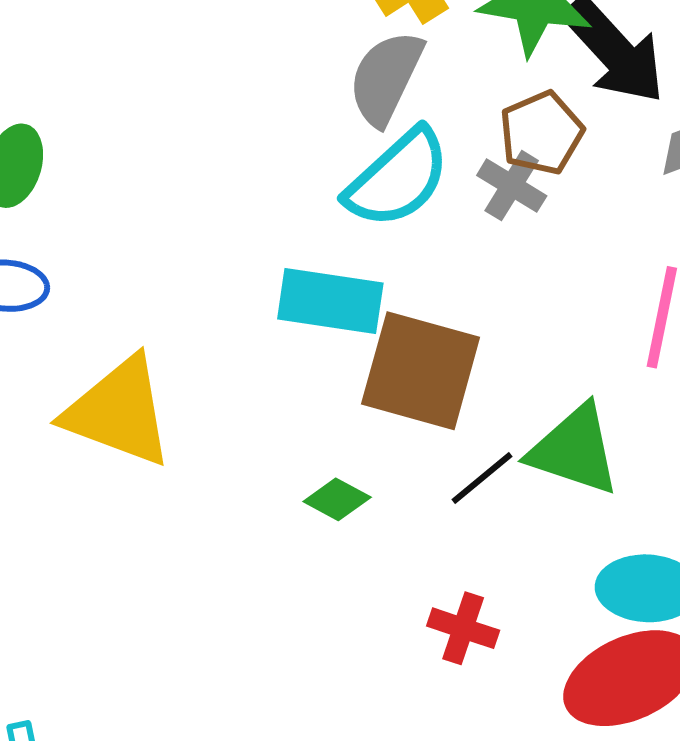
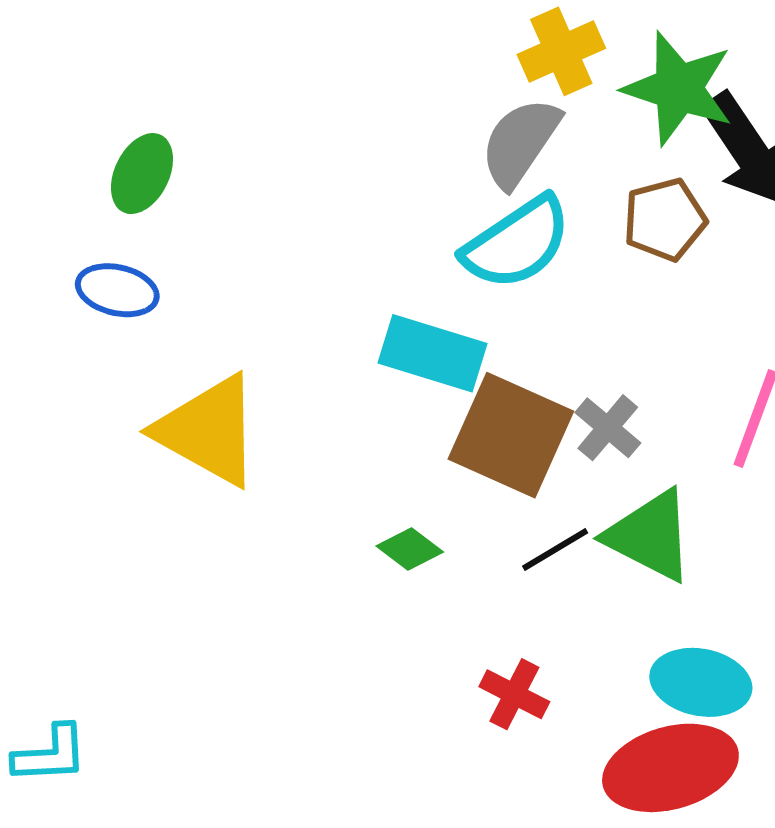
gray cross: (512, 186) -> (608, 428), moved

